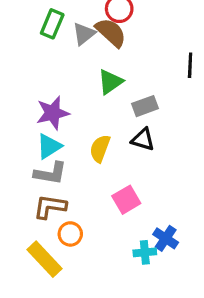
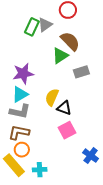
green rectangle: (52, 24) -> (32, 27), moved
brown semicircle: (111, 33) -> (70, 41), moved
black triangle: (143, 139) -> (64, 108), moved
orange circle: (70, 234) -> (22, 150), moved
cyan cross: (145, 252) -> (40, 170), moved

